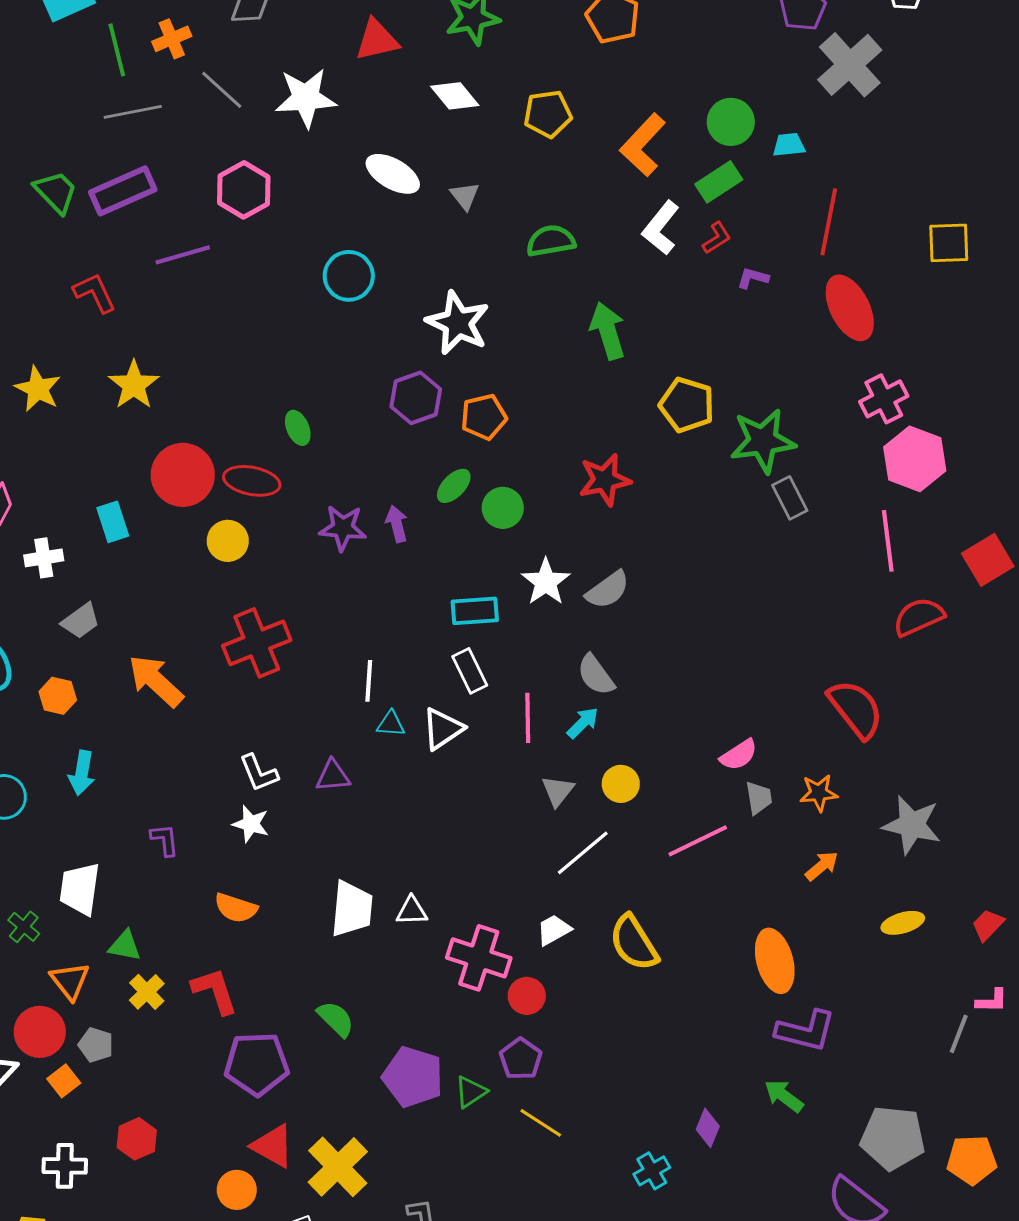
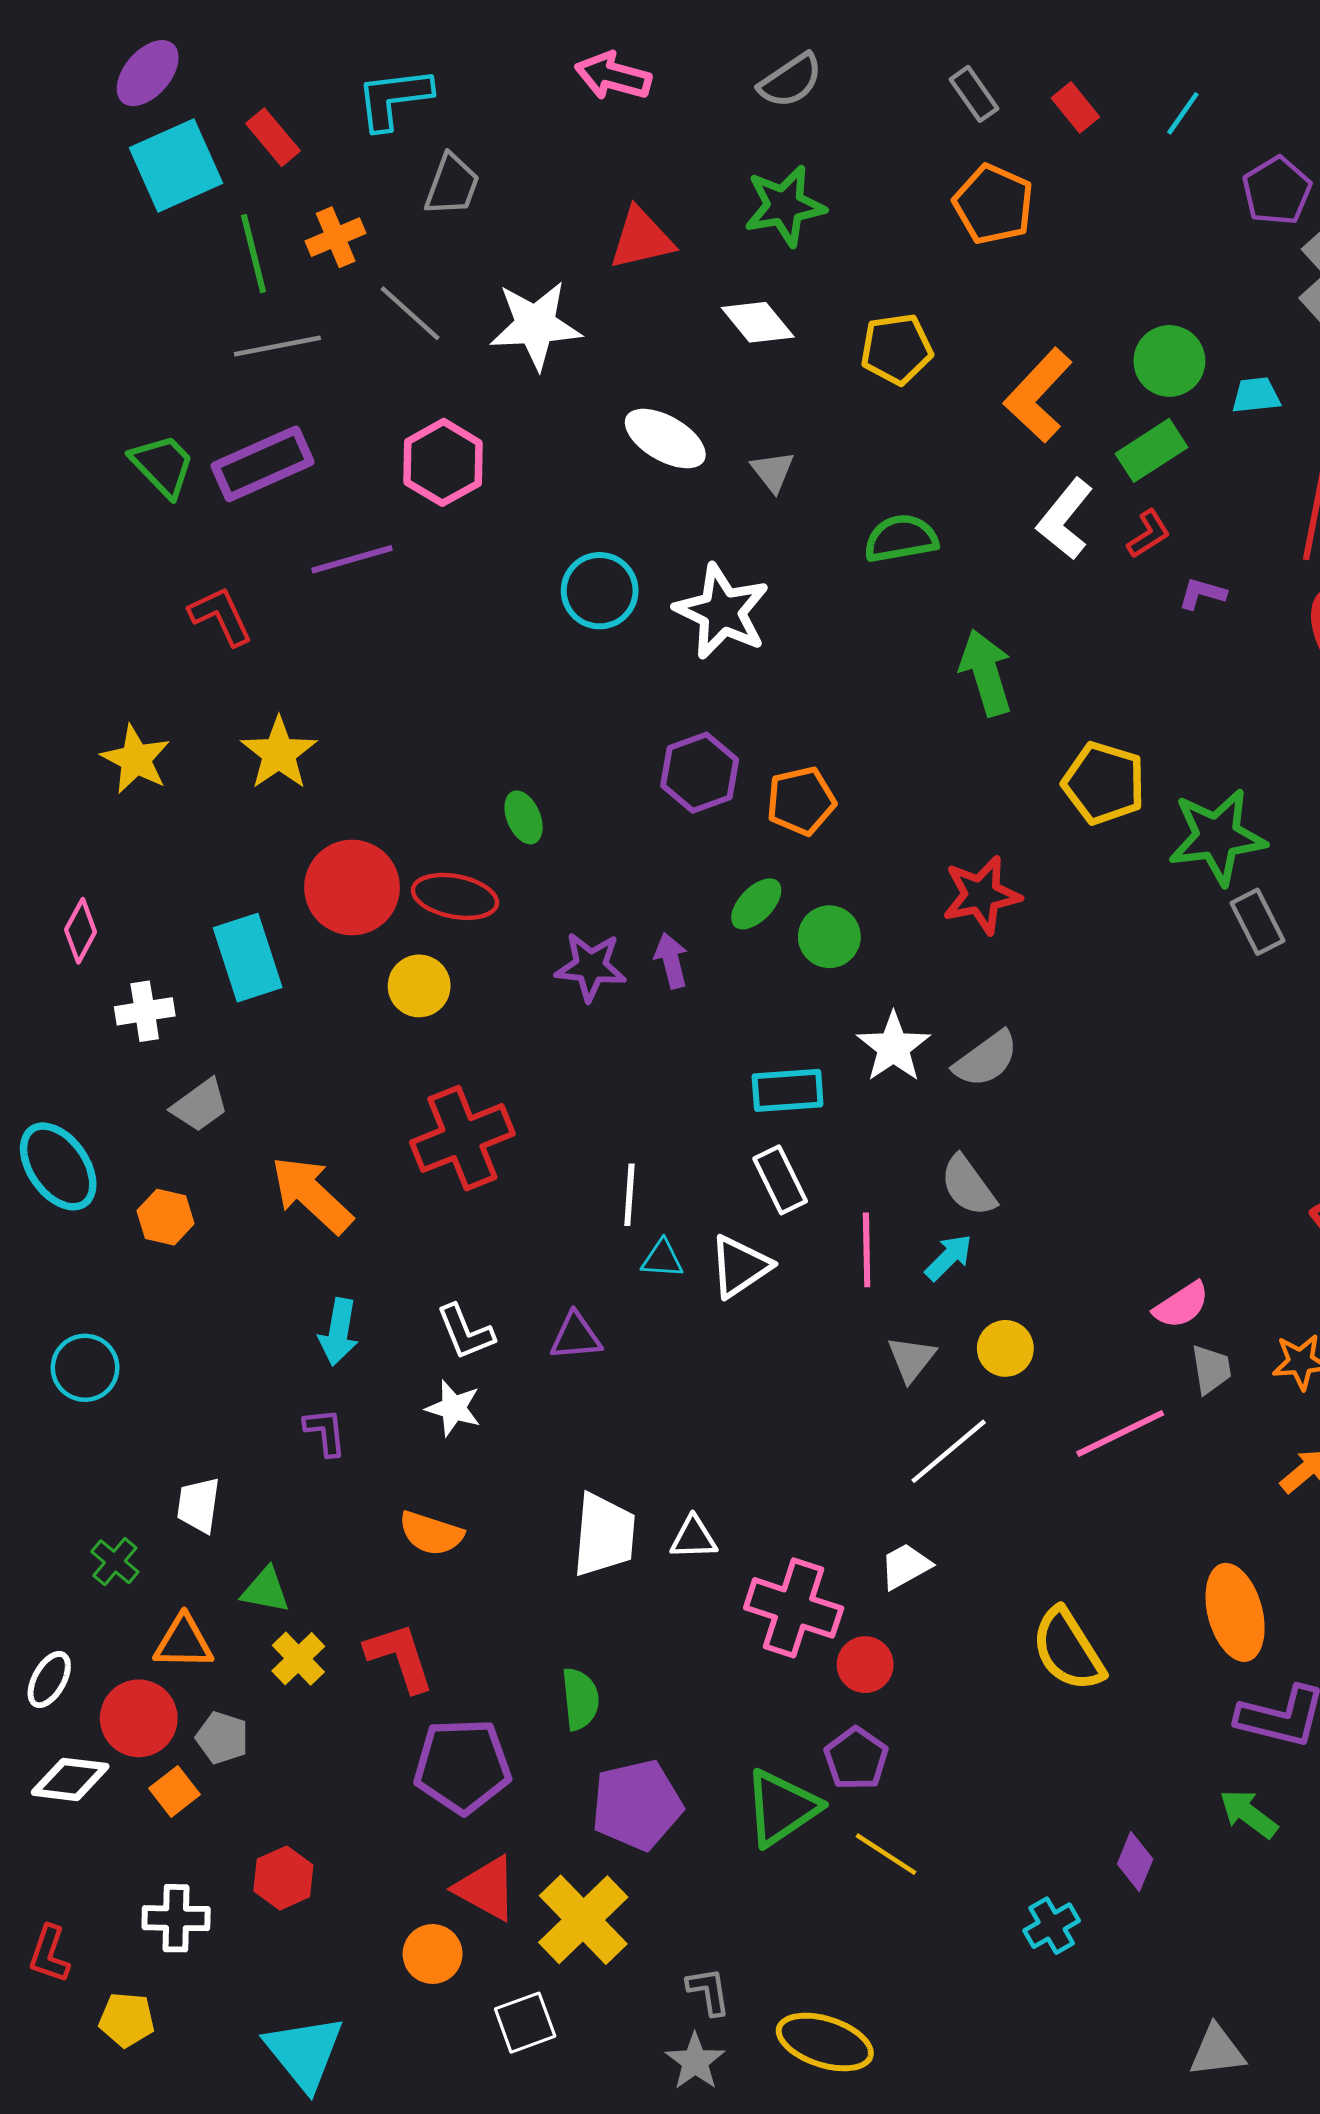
white star: (458, 323) -> (722, 612), moved
cyan rectangle: (113, 522) -> (248, 958), size x1.4
cyan arrow: (82, 773) -> (339, 1332), moved
white trapezoid: (80, 889) -> (198, 1505), size x0.7
yellow semicircle: (634, 943) -> (1068, 1650), moved
orange triangle: (70, 981) -> (183, 1642), turned -51
green semicircle: (336, 1019) -> (580, 1699), turned 39
purple pentagon: (413, 1077) -> (637, 1805), moved, turned -30
green triangle: (471, 1092) -> (782, 1808), size x1.6

